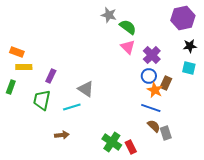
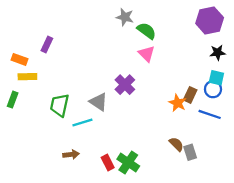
purple cross: (152, 55) -> (125, 85), moved
purple rectangle: (51, 76) -> (47, 45), moved
blue circle: (149, 76) -> (213, 89), moved
green trapezoid: (42, 100) -> (60, 105), moved
blue line: (151, 108) -> (210, 114), moved
red rectangle: (131, 147) -> (108, 163), moved

